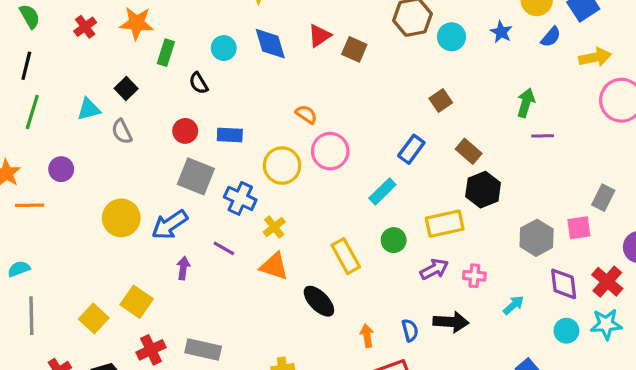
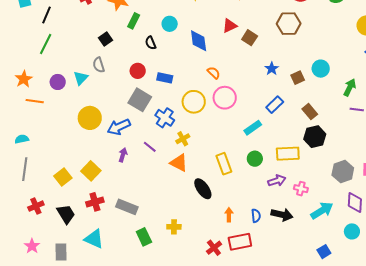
blue star: (501, 32) -> (272, 69), moved
cyan circle: (452, 37) -> (321, 69), moved
blue diamond: (270, 44) -> (199, 41), moved
cyan triangle: (89, 109) -> (81, 78), moved, turned -42
cyan arrow: (513, 305) -> (322, 211), size x1.6

